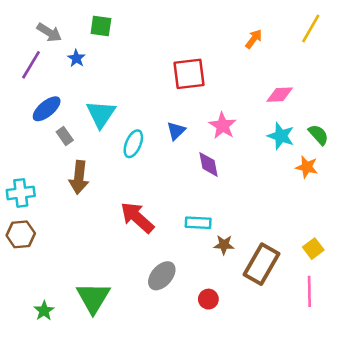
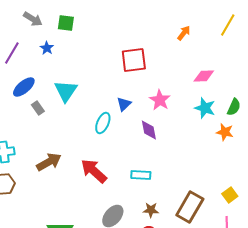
gray arrow: (49, 32) -> (33, 19), moved
green semicircle: (318, 135) -> (234, 107), turned 66
cyan ellipse: (133, 144) -> (103, 123), moved
brown arrow: (79, 177) -> (49, 162), moved, turned -125
brown star: (224, 245) -> (151, 210), moved

